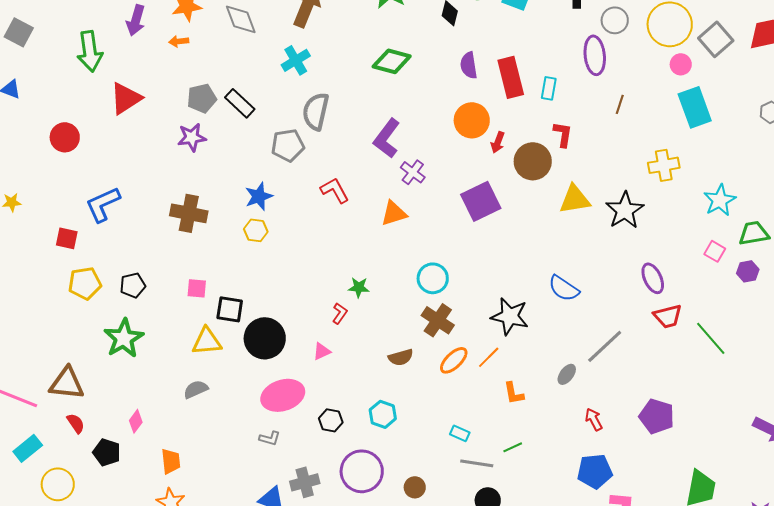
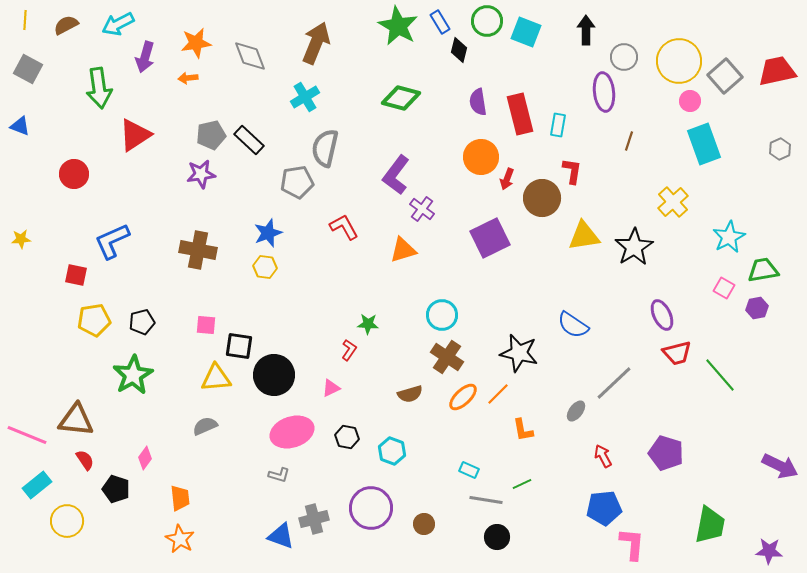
yellow cross: (664, 165) -> (673, 202), turned -32
black hexagon: (331, 420) -> (347, 437), moved

